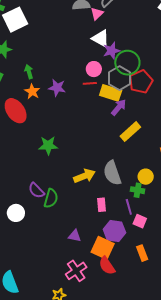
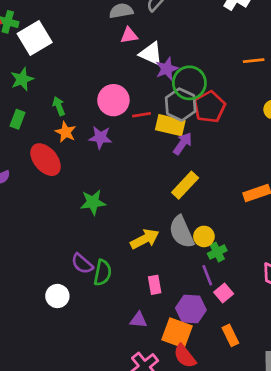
pink triangle: (97, 14) -> (129, 35), moved, turned 40
pink circle: (94, 69) -> (113, 100), moved, size x1.5
purple star: (57, 88) -> (100, 137), moved
yellow rectangle: (130, 132) -> (185, 185), moved
yellow circle: (146, 177) -> (204, 236), moved
green cross: (138, 190) -> (217, 252), turned -32
pink rectangle: (102, 205) -> (155, 285), moved
pink square: (140, 221) -> (224, 293), turned 32

